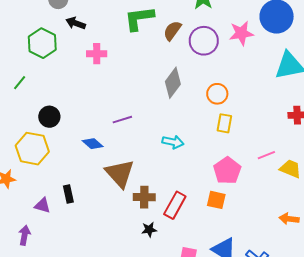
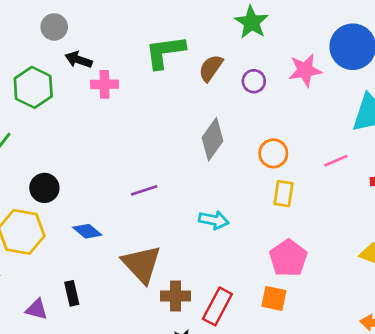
purple circle: (204, 41) -> (254, 81), size x0.6
pink cross: (97, 54) -> (105, 84), moved
blue diamond: (93, 144) -> (87, 231), moved
pink line: (266, 155) -> (336, 161), moved

